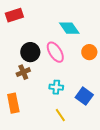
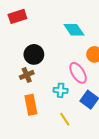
pink ellipse: (55, 52) -> (78, 73), moved
orange rectangle: (13, 103) -> (31, 105), moved

